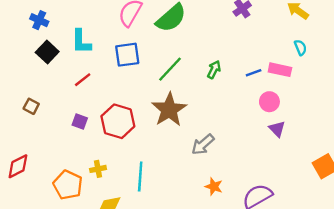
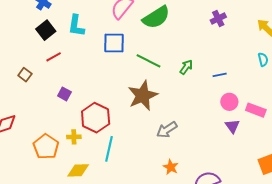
green line: (170, 69) -> (149, 61), turned 65
pink rectangle: (280, 70) -> (256, 110), moved
red line: (83, 80) -> (54, 57), moved
red hexagon: (118, 121) -> (96, 118), moved

